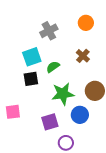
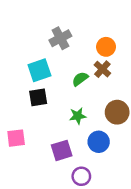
orange circle: (86, 23) -> (106, 47), moved
green semicircle: (53, 67) -> (80, 79), moved
green star: (63, 94) -> (78, 116), size x0.6

